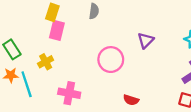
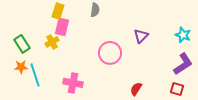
yellow cross: (46, 62) -> (52, 42), moved
red semicircle: (131, 100) -> (136, 89), moved, turned 104

